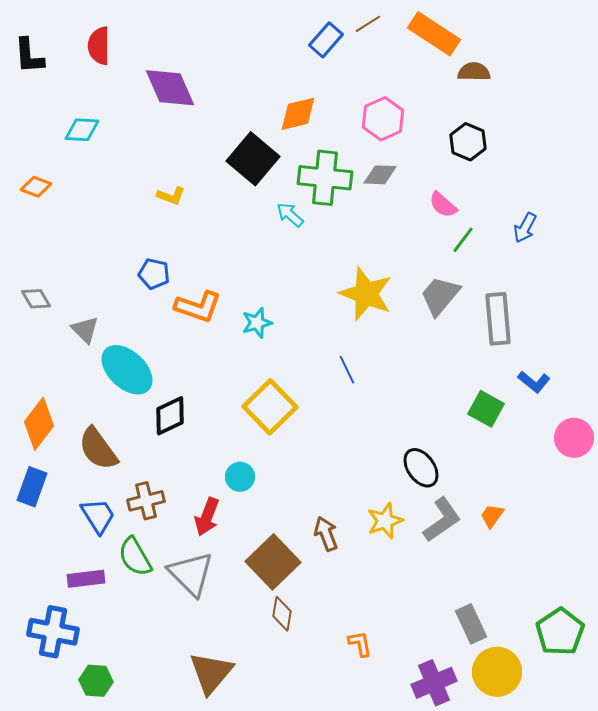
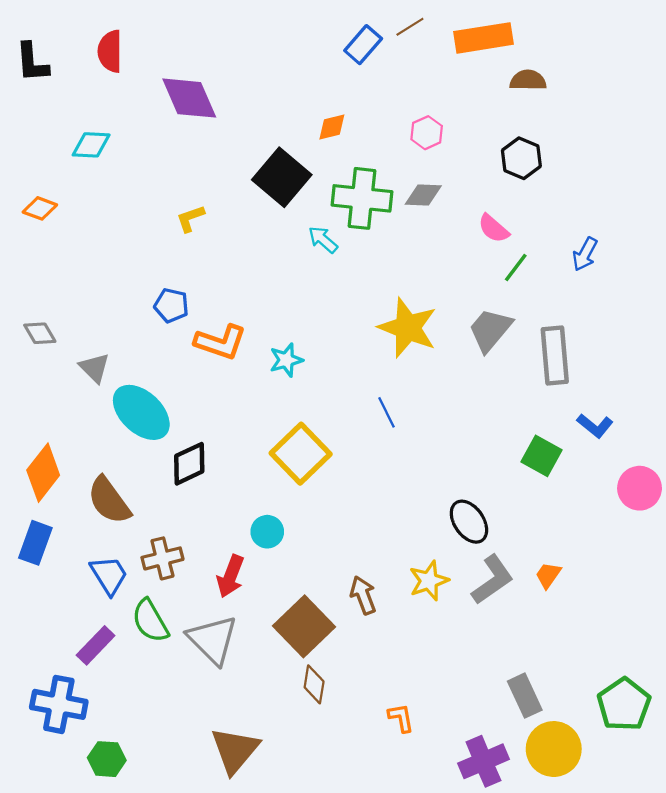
orange rectangle: (434, 34) -> (483, 38), turned -42
orange diamond: (298, 114) -> (332, 127), size x0.7
pink hexagon: (383, 119) -> (427, 133), size x0.7
yellow L-shape: (171, 196) -> (190, 218), turned 140
purple rectangle: (86, 579) -> (96, 645), turned -39

